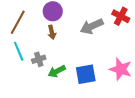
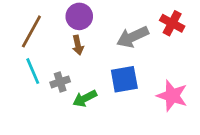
blue square: (86, 74) -> (124, 79), moved

